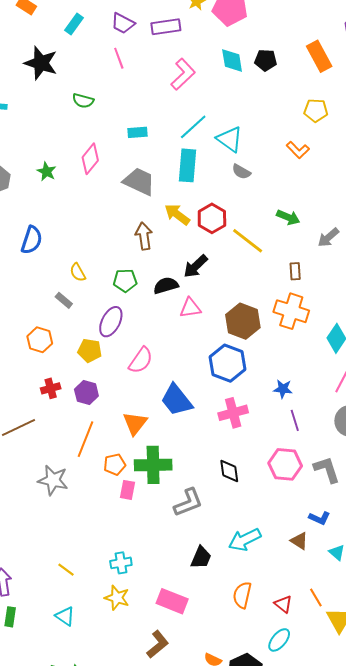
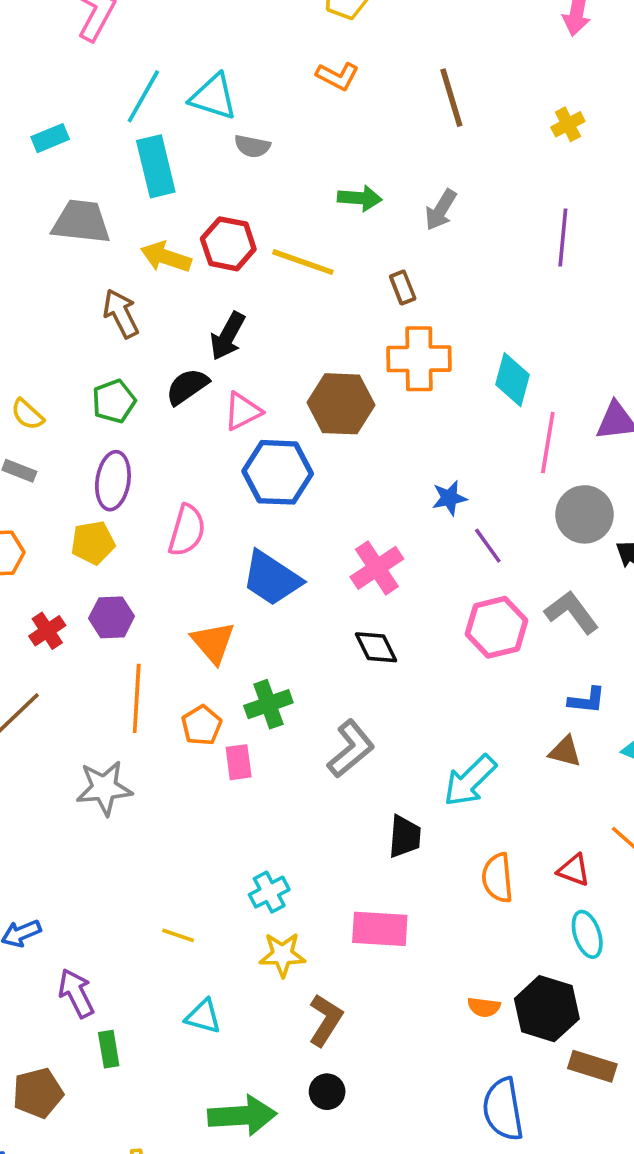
blue hexagon: (228, 363) -> (278, 472), moved
green cross: (153, 465) -> (268, 704), size x0.7
black diamond: (229, 471) -> (376, 647), moved
cyan ellipse: (279, 640) -> (587, 934), turned -40
brown L-shape: (158, 644) -> (325, 1020), moved

